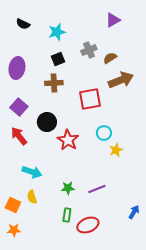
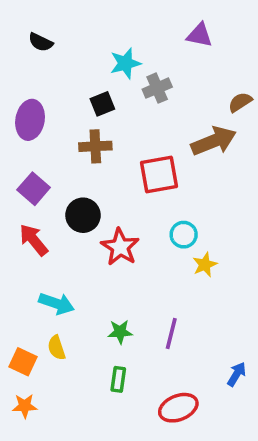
purple triangle: (113, 20) -> (200, 35), turned 42
cyan star: (57, 32) -> (125, 63), moved
brown semicircle: (110, 58) -> (240, 102), moved
purple line: (97, 189) -> (171, 334), turned -54
red ellipse: (88, 225) -> (178, 408), moved

